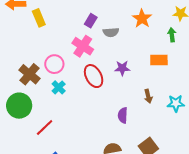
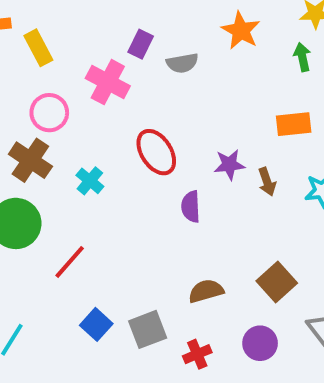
pink cross: (83, 46) -> (108, 82), moved
orange rectangle: (159, 60) -> (294, 124), moved
pink circle: (54, 64) -> (49, 113), moved
purple star: (122, 68) -> (229, 165), moved
purple semicircle: (123, 115) -> (191, 207), moved

